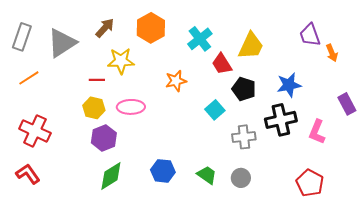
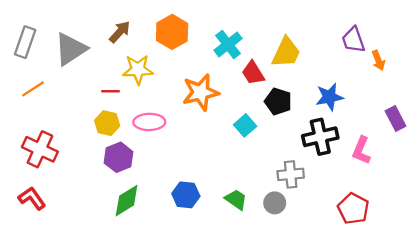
orange star: (176, 81) -> (201, 92), size x1.5
gray cross: (244, 137) -> (291, 174), moved

